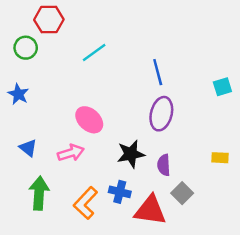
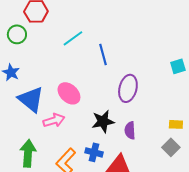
blue line: (158, 72) -> (103, 54), moved
blue triangle: (28, 148) -> (31, 99), moved, size x1.8
gray square: (182, 193) -> (171, 147), moved

